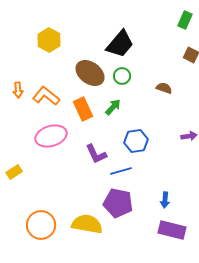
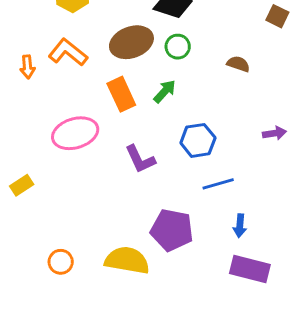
brown ellipse: (90, 73) -> (131, 42), turned -56
orange L-shape: (46, 96) -> (68, 52), moved
blue line: (121, 171) -> (218, 184), moved
orange circle: (41, 225) -> (61, 262), size x0.6

